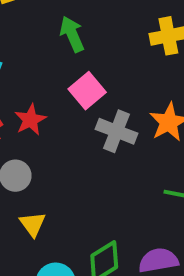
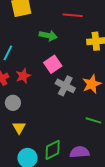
green arrow: (72, 34) -> (48, 36), turned 120

